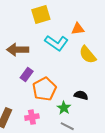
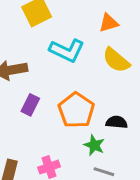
orange triangle: (78, 29) -> (109, 23), moved
orange pentagon: (44, 89) -> (76, 110), moved

